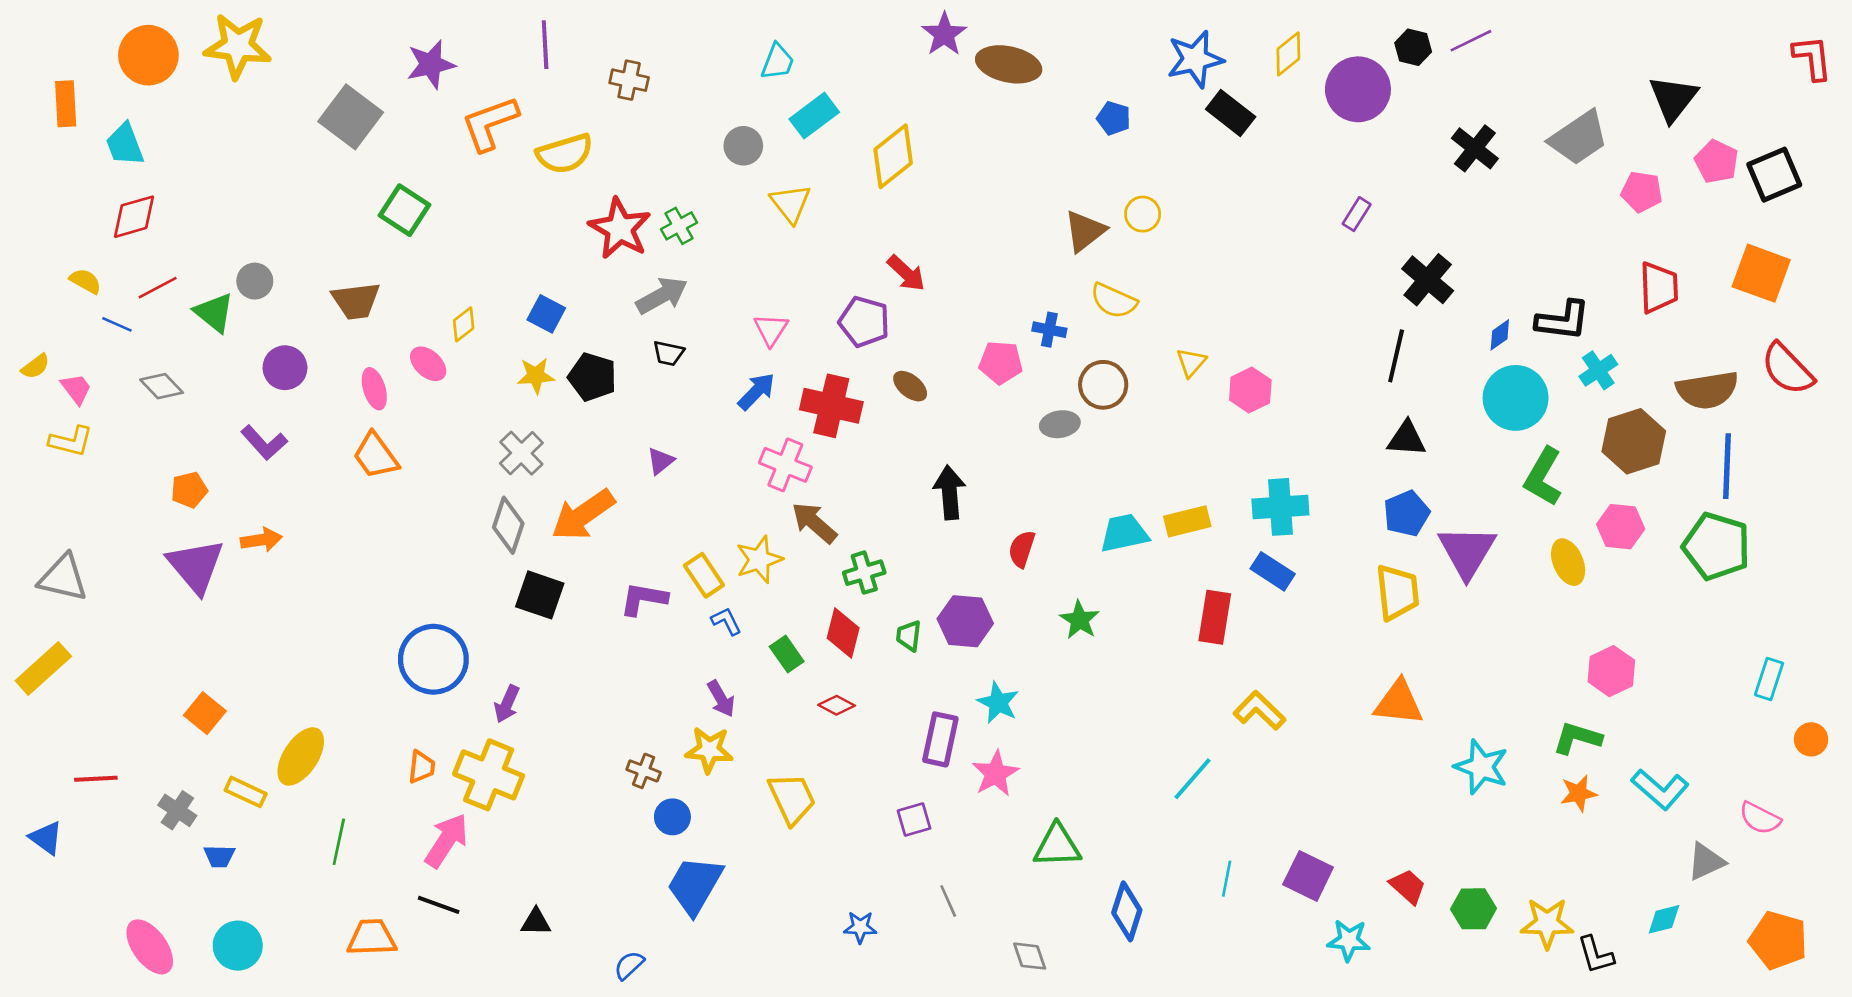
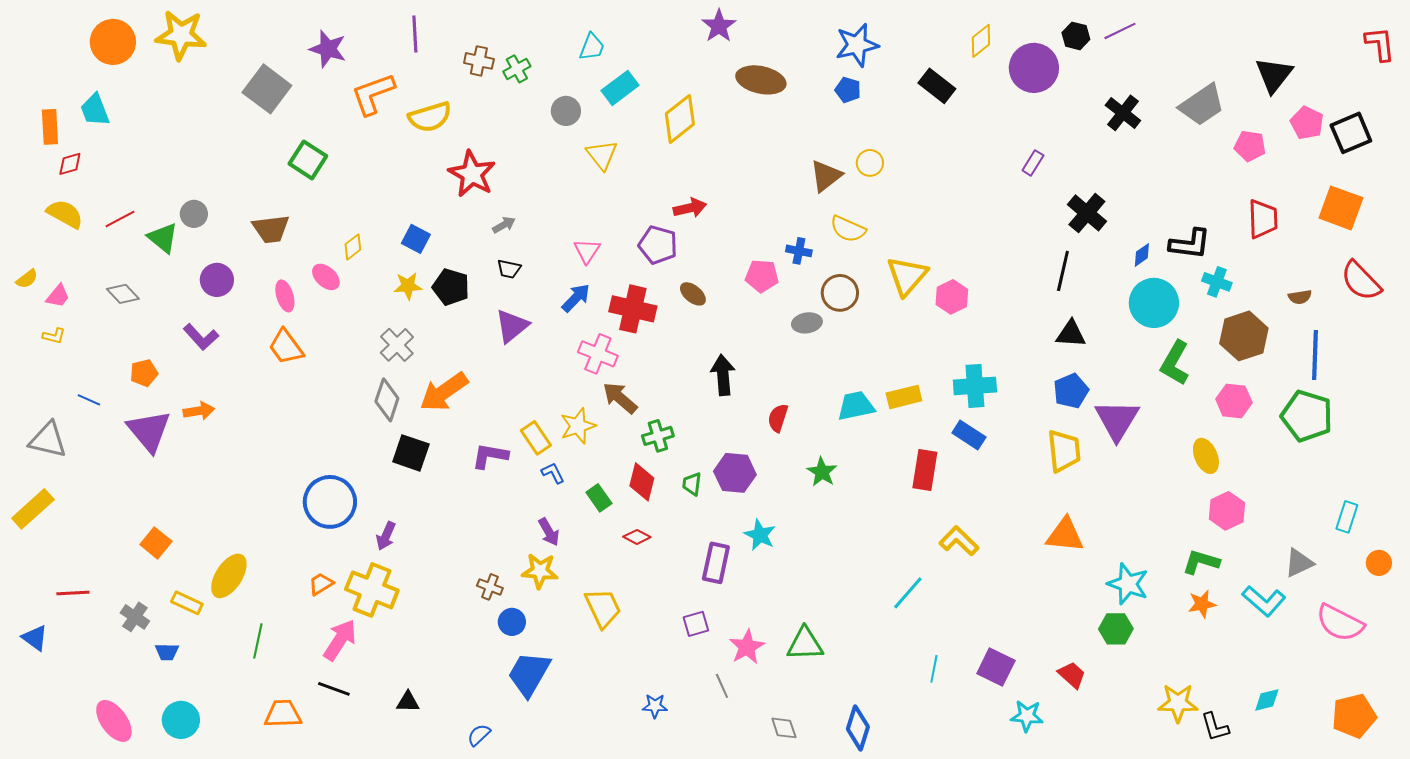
blue star: (1195, 59) -> (857, 45), moved
purple star: (431, 64) -> (328, 49), turned 30
brown ellipse: (1009, 64) -> (761, 80), moved
orange rectangle: (66, 104) -> (50, 127), moved
red diamond: (134, 217) -> (70, 164), moved, size x0.7
green cross: (679, 226) -> (517, 69), moved
red arrow: (906, 273) -> (690, 208), turned -56
yellow semicircle: (85, 281) -> (65, 214), size x1.5
gray arrow: (662, 295) -> (504, 225), size x0.6
blue line: (117, 324) -> (89, 400), moved
yellow triangle: (1191, 362) -> (907, 276), size x1.8
cyan cross: (1598, 370) -> (1217, 282), turned -36
pink trapezoid: (76, 389) -> (58, 296), turned 76
brown semicircle: (1707, 390) -> (1300, 297), size x0.5
yellow L-shape: (71, 441) -> (54, 336), size x0.7
purple triangle: (661, 461) -> (512, 326), moved, size x1.6
yellow ellipse: (1568, 562) -> (1206, 456), moved
orange trapezoid: (422, 767) -> (321, 584), turned -128
pink star: (995, 774) -> (747, 647), moved
pink semicircle: (1760, 818) -> (1340, 623), size x1.5
gray triangle: (1706, 862) -> (1299, 563), moved
green hexagon: (1474, 909) -> (1116, 629), moved
blue diamond: (1127, 911) -> (858, 728), moved
orange pentagon: (1778, 940) -> (1354, 716), turned -30

